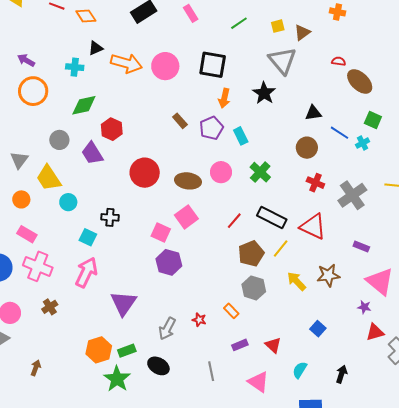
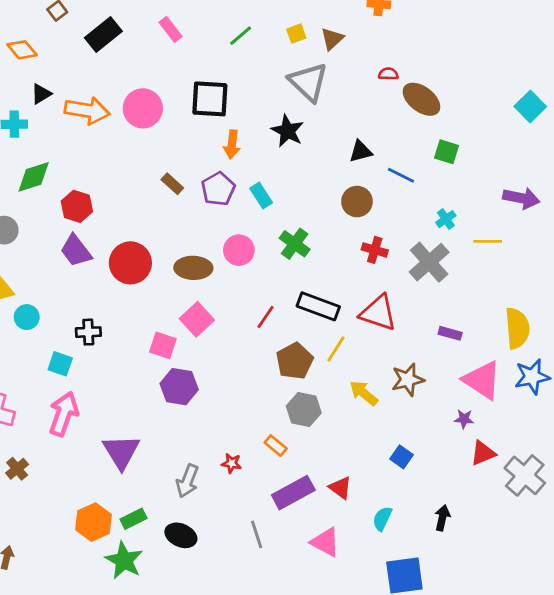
cyan cross: (363, 143) -> (446, 219), moved
purple trapezoid: (92, 153) -> (76, 251), moved
purple rectangle: (240, 345) -> (293, 493), size x1.8

